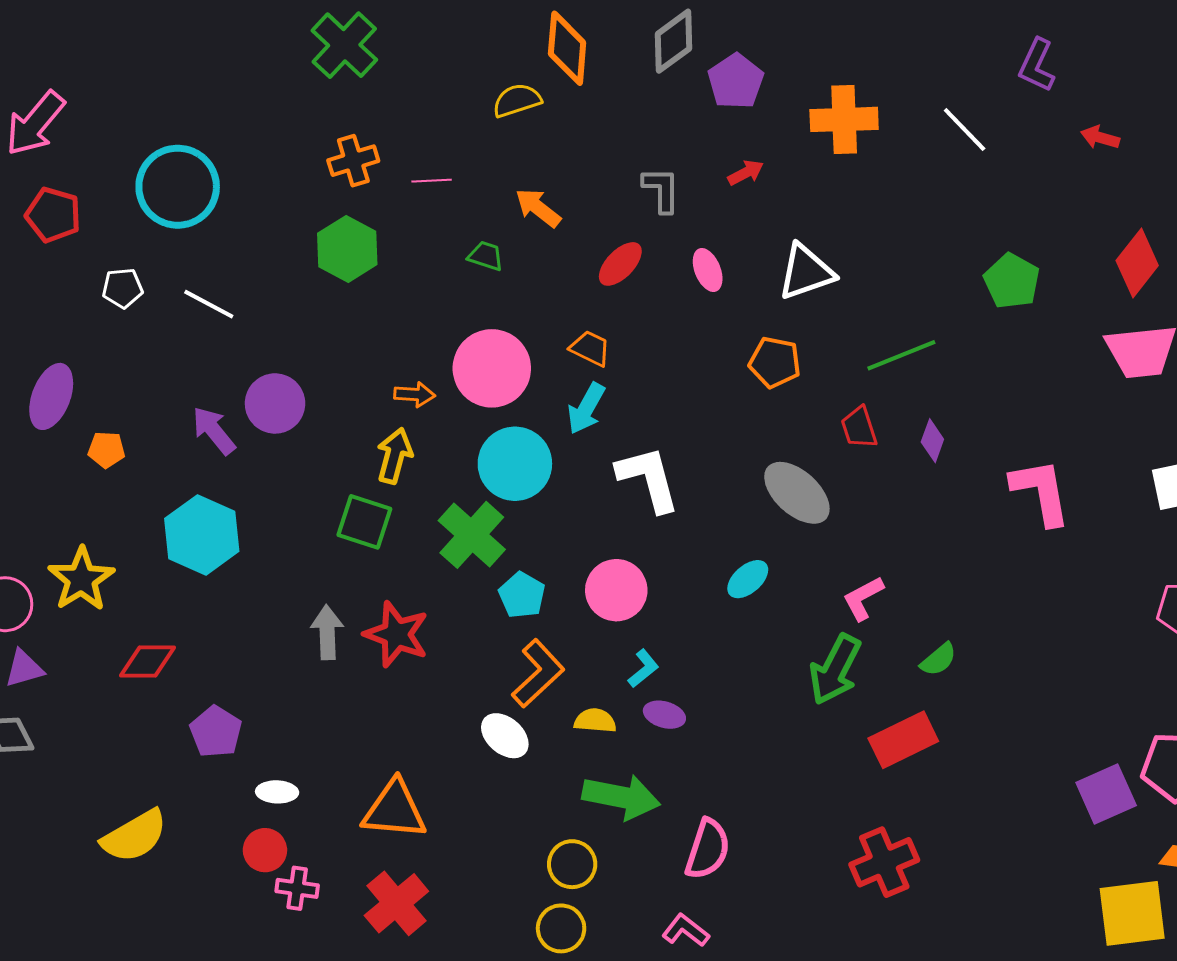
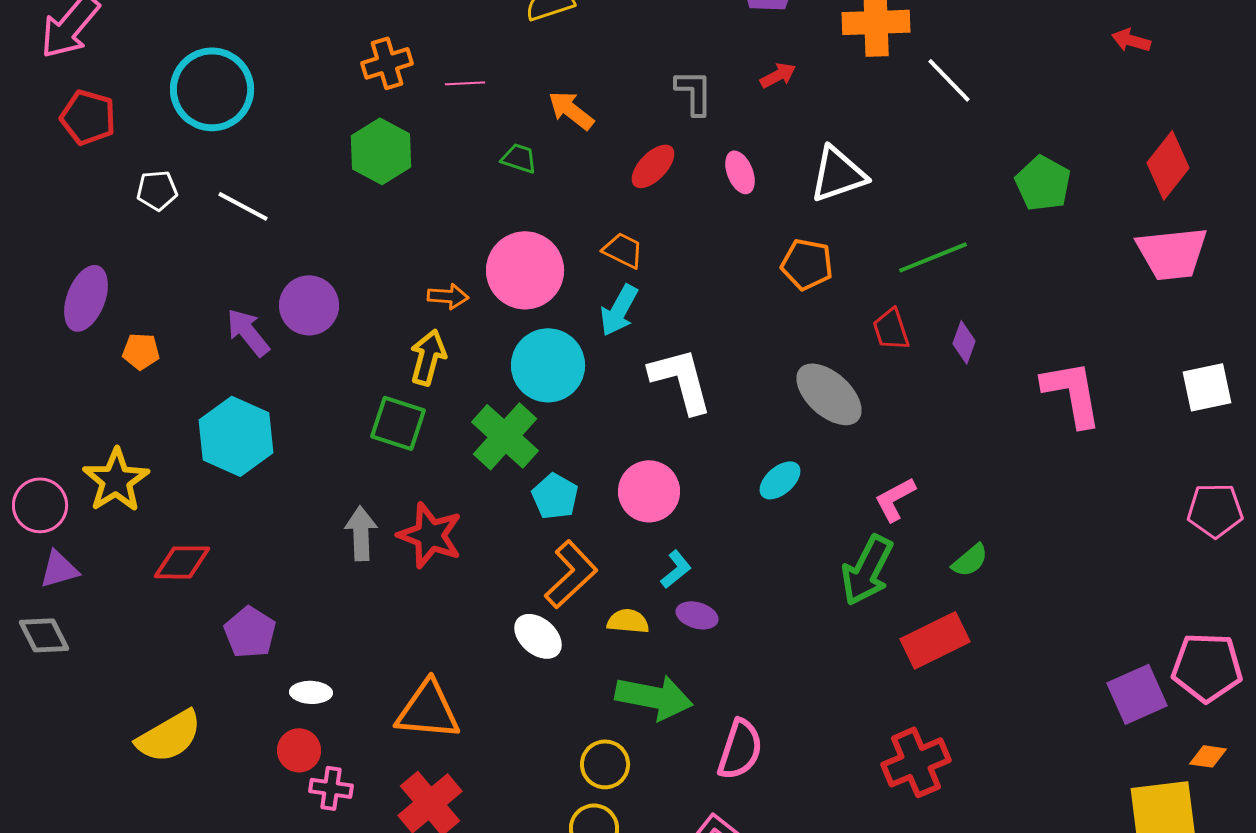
white line: (965, 129) -> (949, 80), moved

